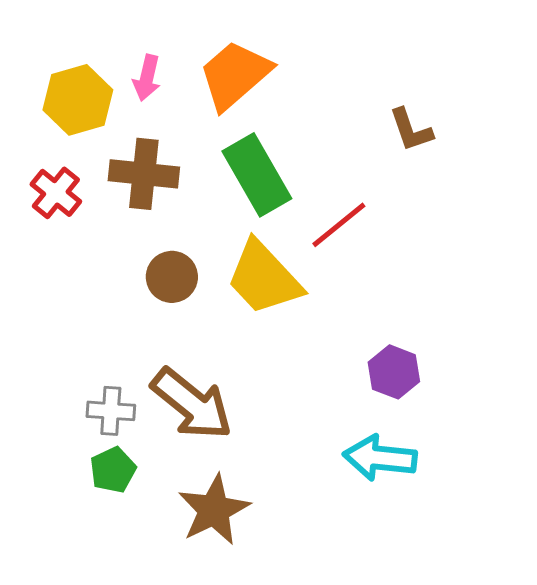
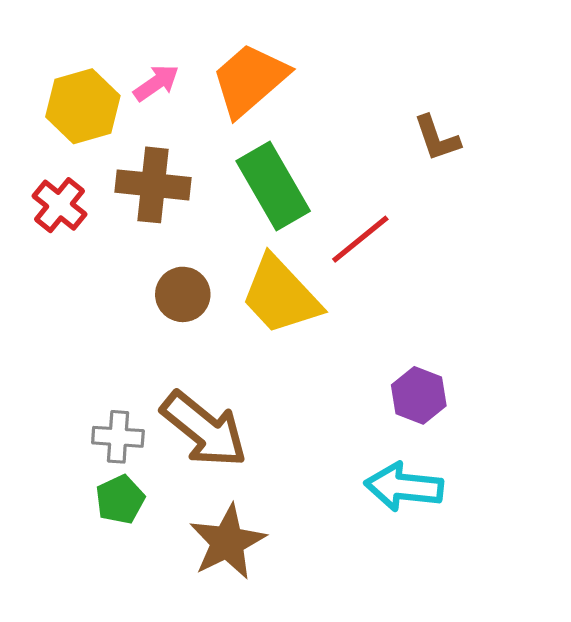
pink arrow: (147, 78) -> (156, 83), turned -138

